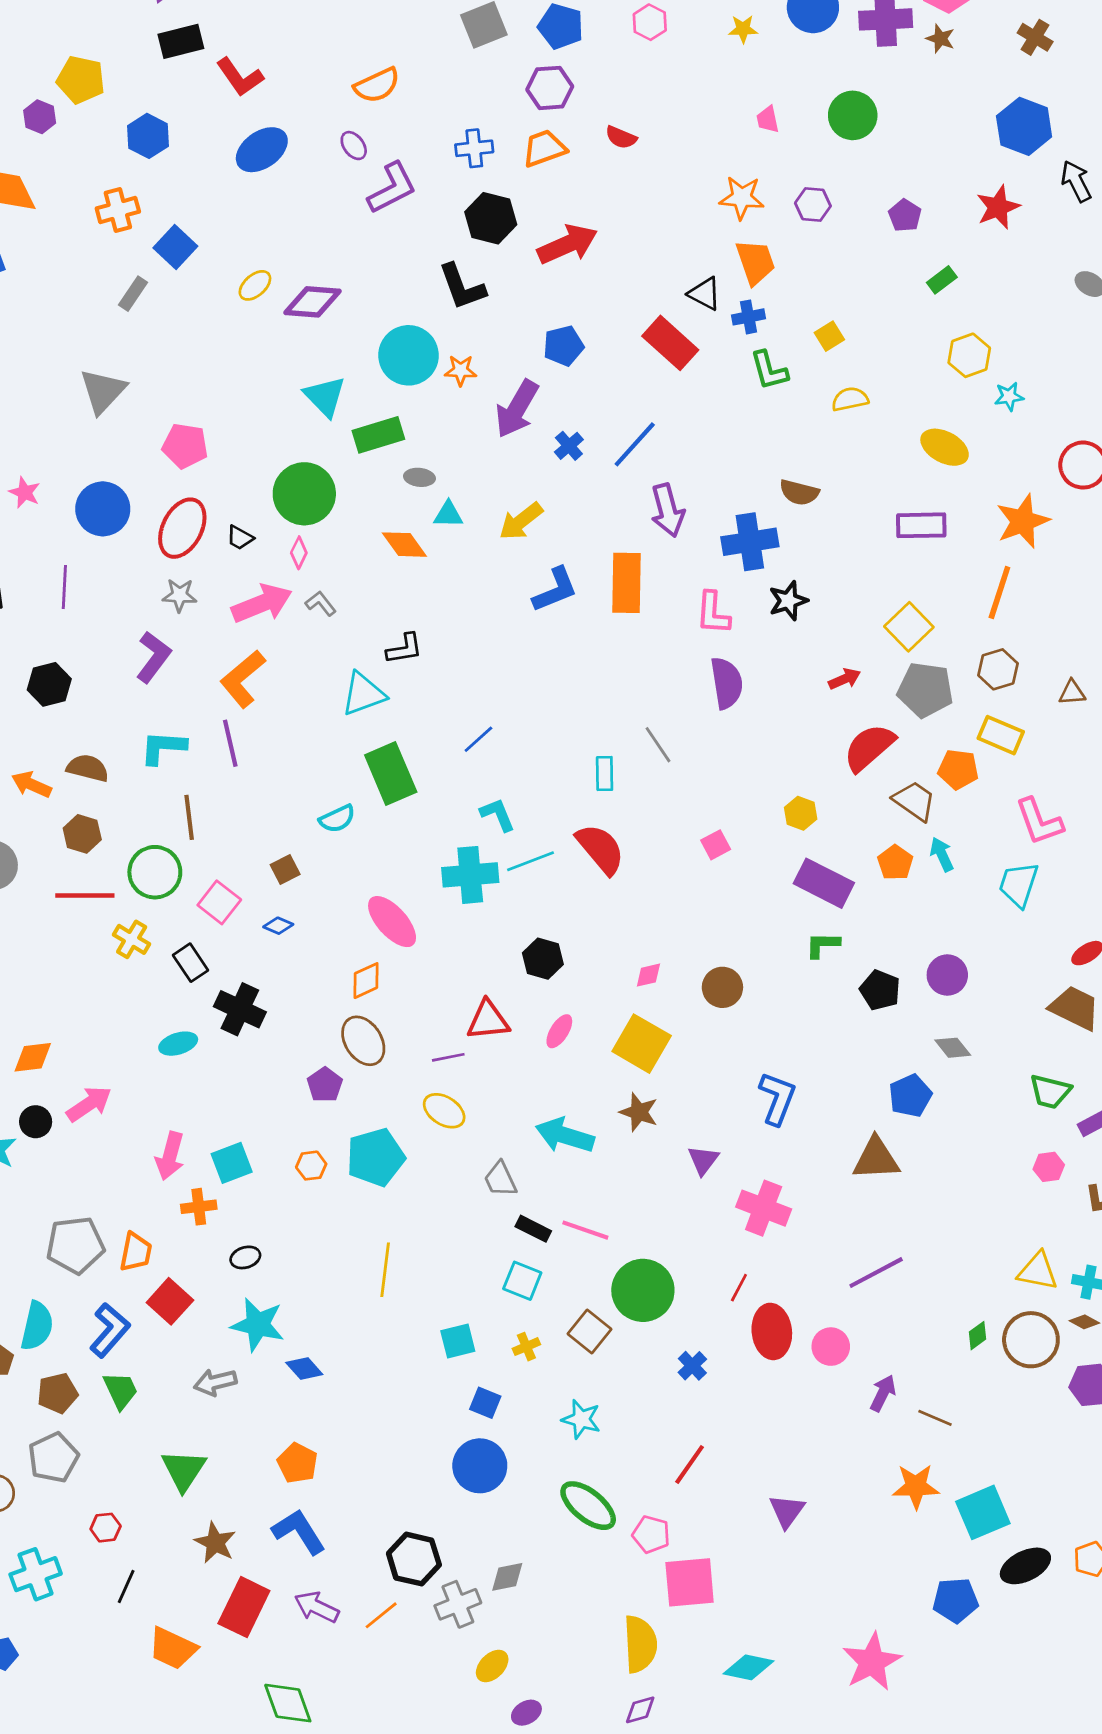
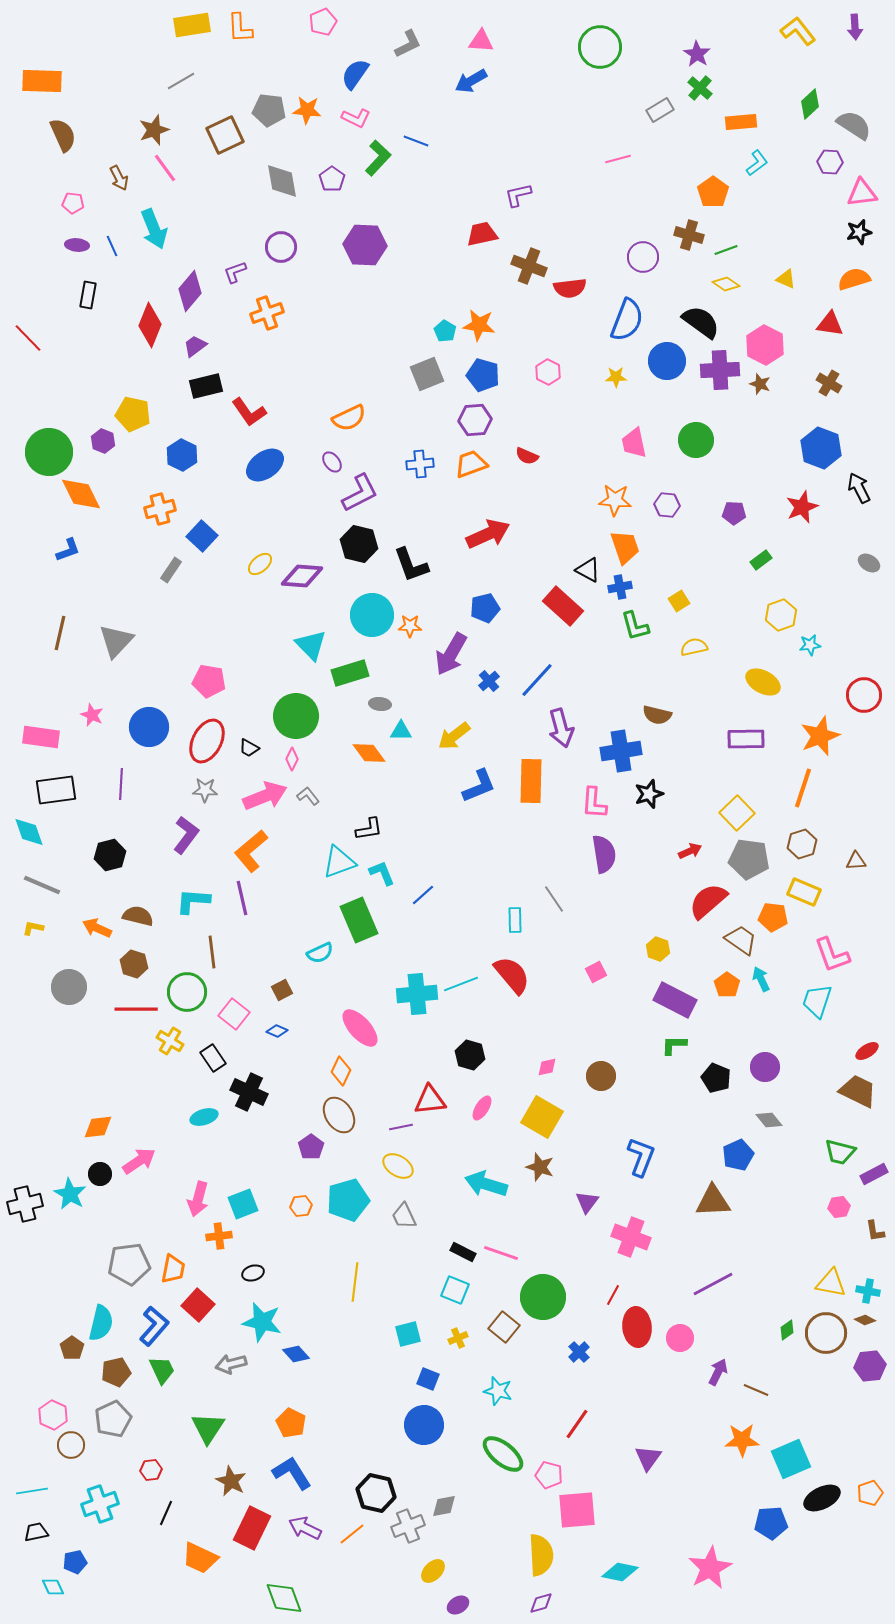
pink trapezoid: (768, 120) -> (634, 443), size x1.5
purple pentagon: (905, 215) -> (734, 513), turned -30
black hexagon: (491, 218) -> (359, 544), moved
gray triangle: (103, 391) -> (116, 641), moved
cyan L-shape: (498, 815) -> (382, 873), moved
orange diamond: (366, 981) -> (341, 1071), turned -40
gray trapezoid: (500, 1179) -> (404, 1216), moved

